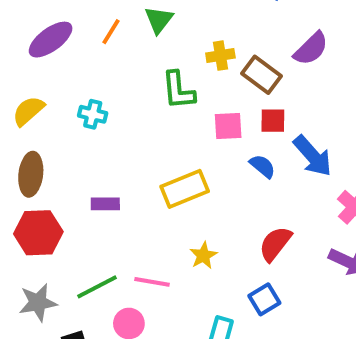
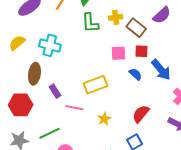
green L-shape: (178, 90) -> (90, 23), moved
cyan cross: (93, 114) -> (50, 45), size x1.5
brown ellipse: (31, 174) -> (34, 74), moved
purple rectangle: (105, 204) -> (55, 91), turned 56
pink line: (152, 282) -> (74, 108), moved

